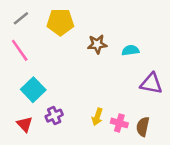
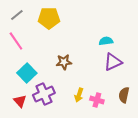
brown star: (97, 44) -> (64, 62), moved
purple triangle: (151, 84) -> (113, 62), moved, turned -36
purple cross: (54, 116) -> (44, 94), size x1.5
brown semicircle: (143, 127) -> (124, 95), moved

